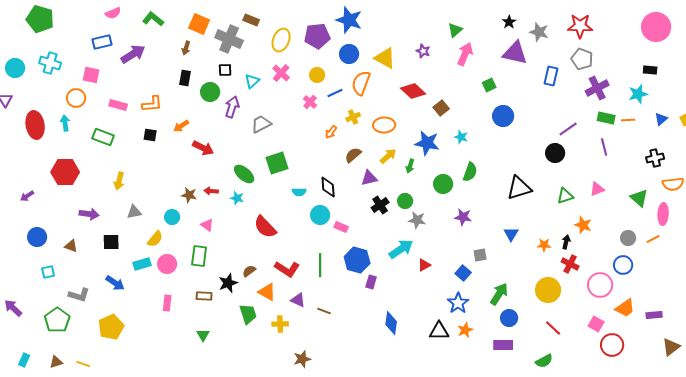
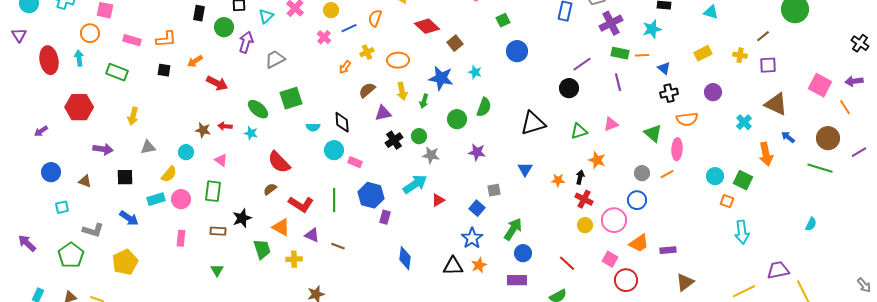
orange semicircle: (361, 83) -> (375, 18), size x0.7
blue triangle: (661, 119) -> (664, 68), moved, turned -40
yellow arrow: (388, 156) -> (402, 91), turned 120
brown semicircle: (249, 271) -> (270, 189), moved
yellow circle: (548, 290) -> (585, 225), moved, size x0.6

